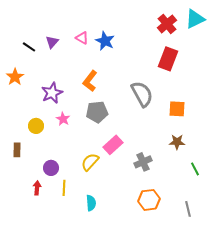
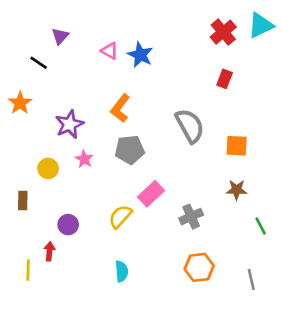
purple triangle: (52, 42) -> (60, 36), moved
red rectangle: (168, 59) -> (225, 79), size x0.6
yellow line: (64, 188) -> (28, 270), moved

